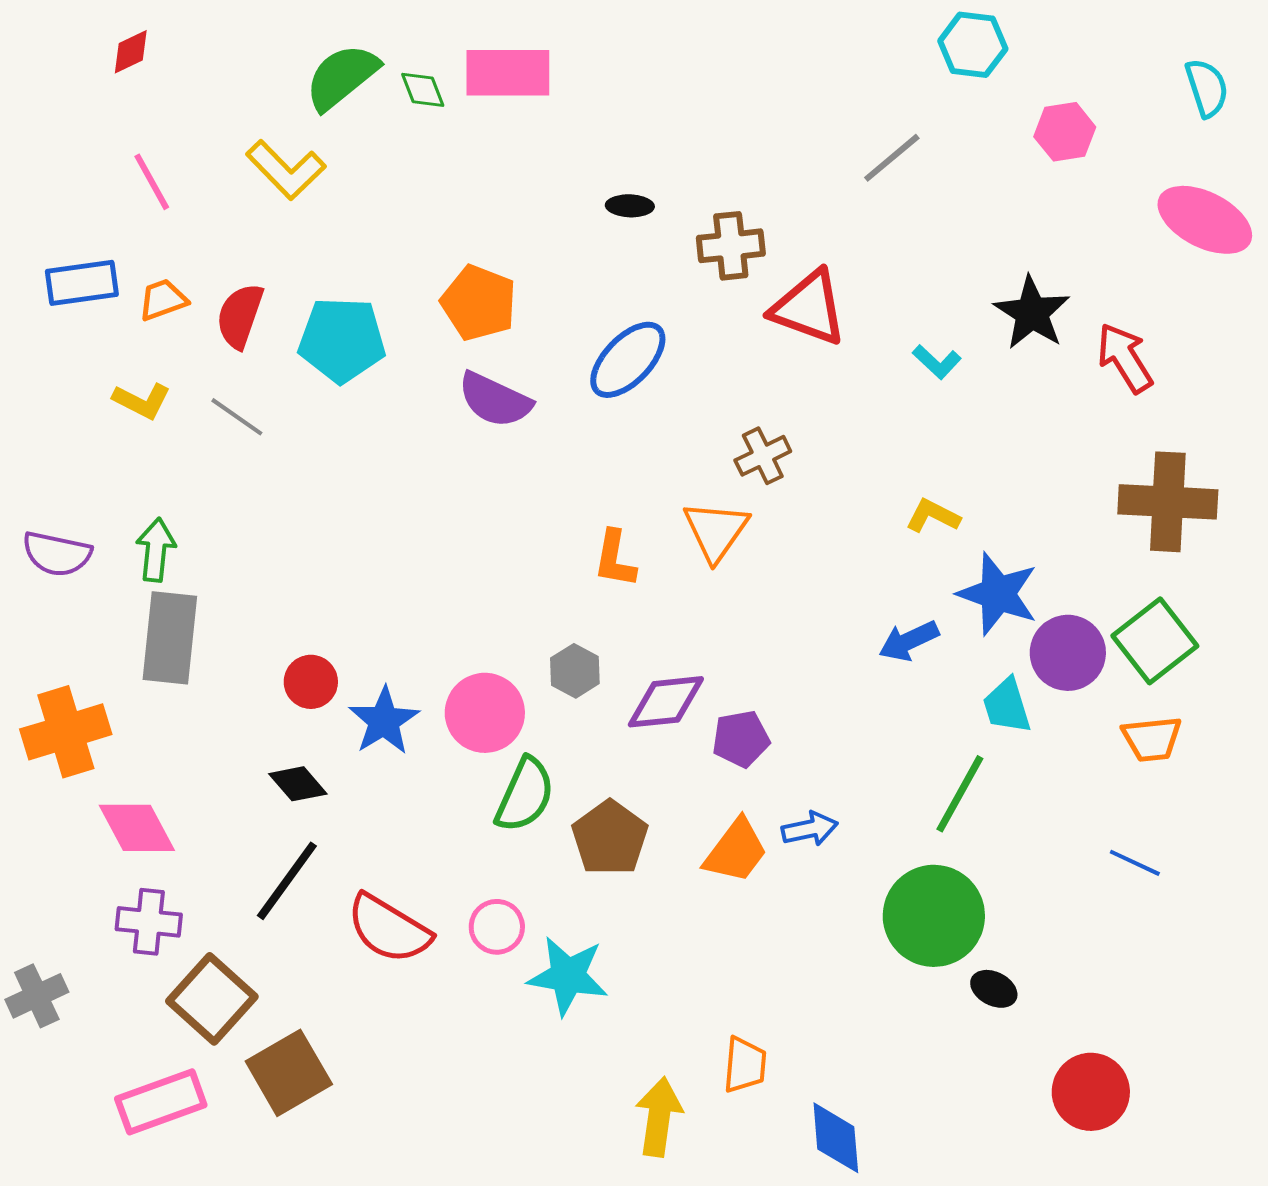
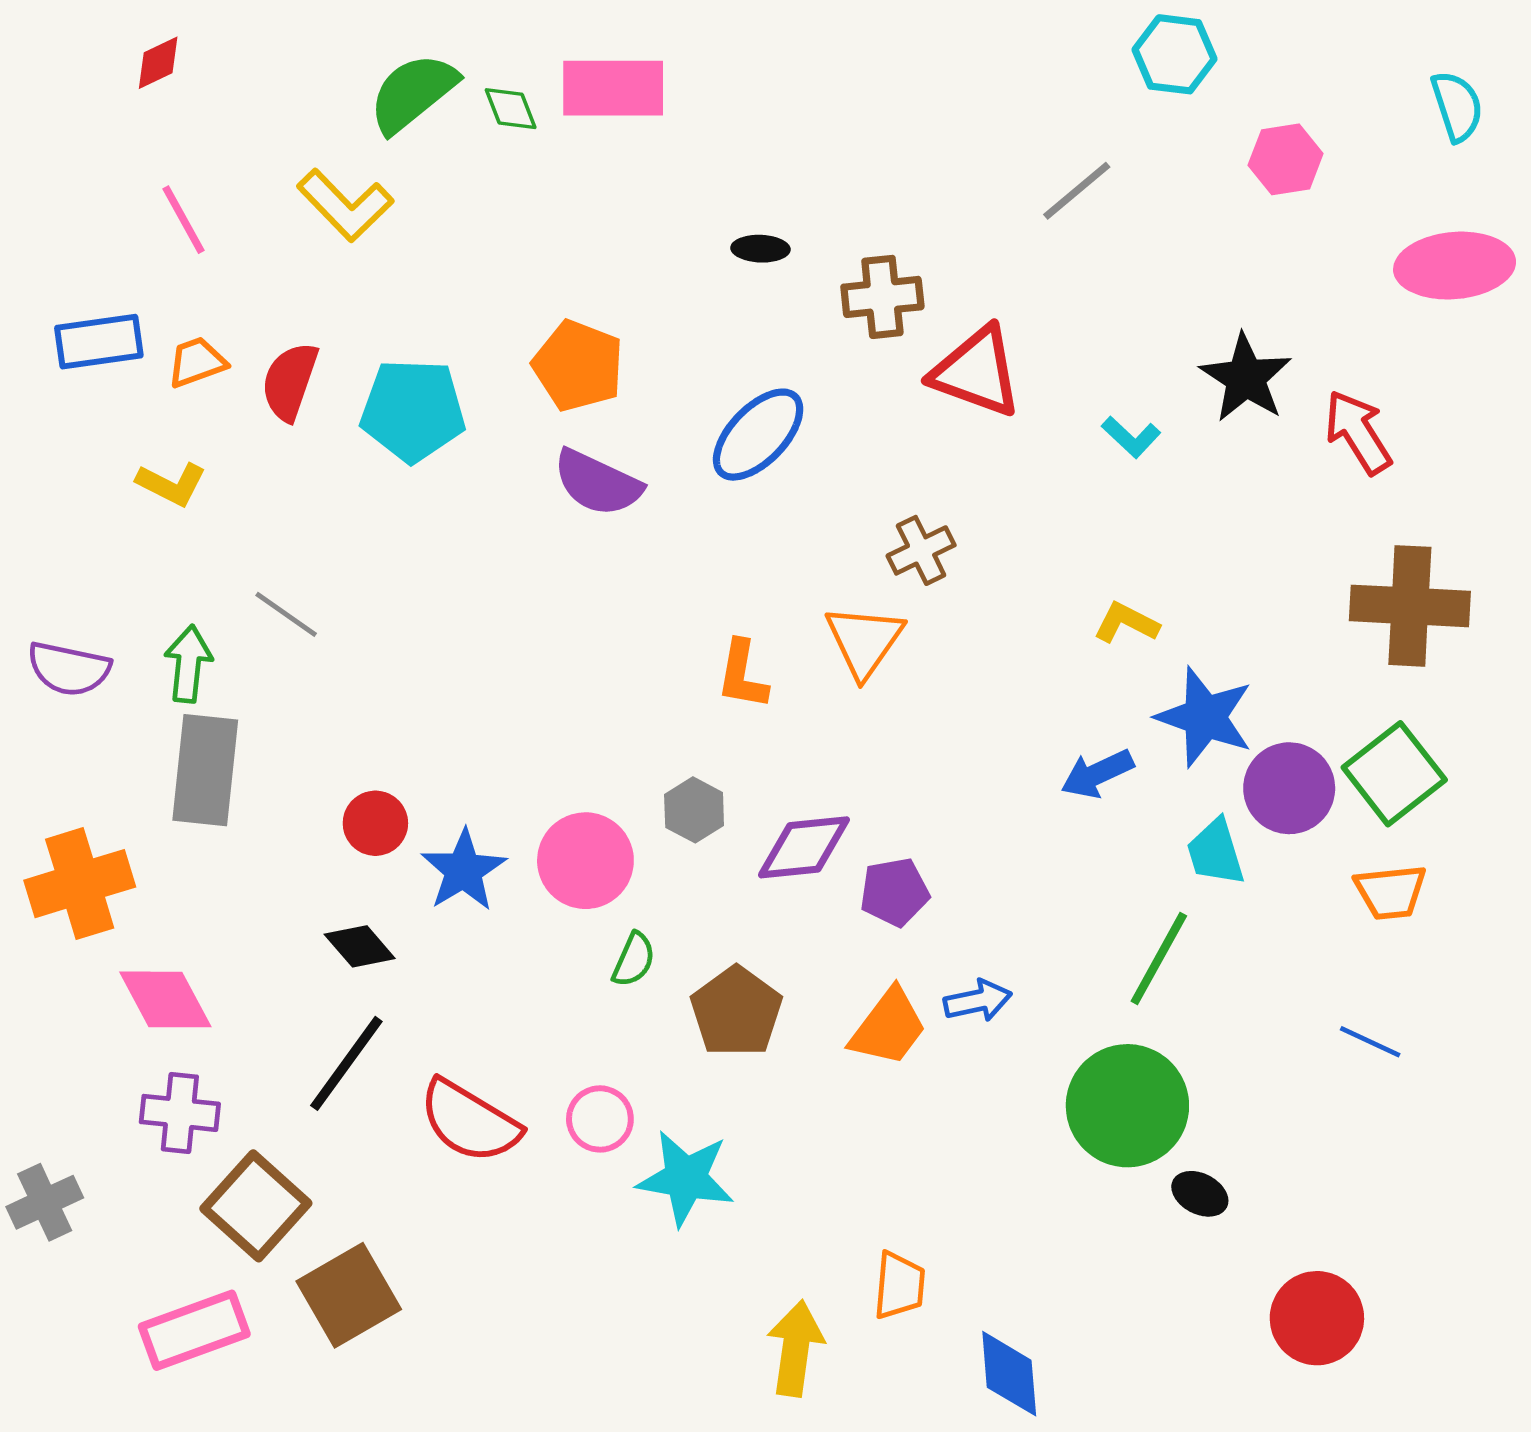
pink ellipse: (1205, 220) -> (1455, 266), turned -32
gray line: (237, 417) -> (286, 614), moved
green semicircle: (525, 795) -> (634, 960), size x0.6

